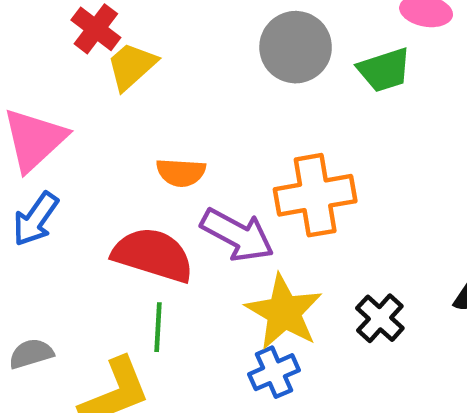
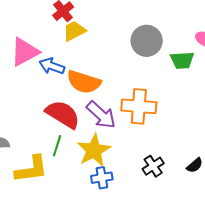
orange semicircle: (181, 172) -> (84, 82), size x1.6
blue arrow: (36, 219) -> (52, 66), moved, turned 60
yellow star: (284, 312) -> (94, 150), moved

